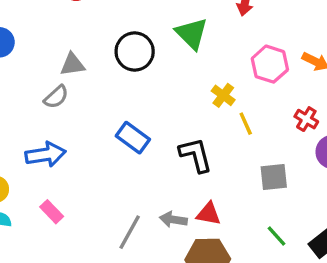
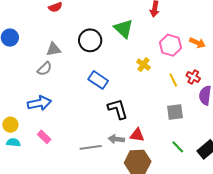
yellow line: (246, 124) -> (173, 80), moved
blue rectangle: (133, 138) -> (98, 80), moved
black L-shape: (196, 155) -> (118, 109), moved
gray line: (130, 232) -> (91, 147), turned 55

